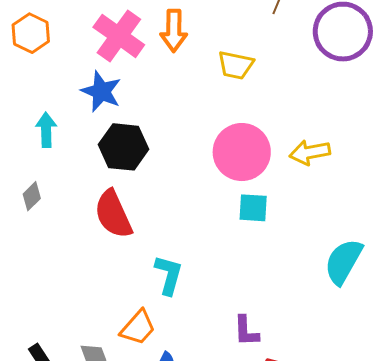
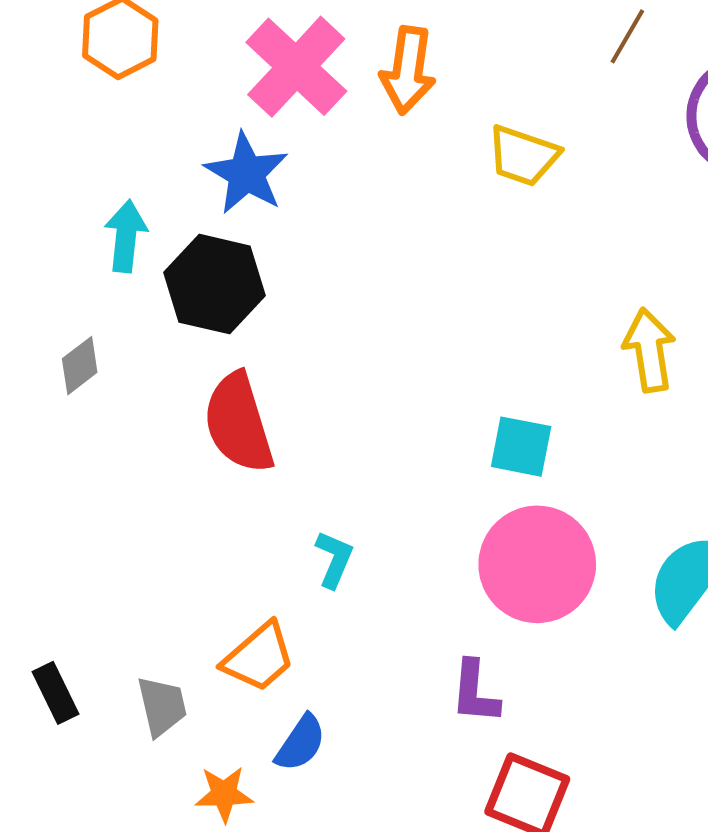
black hexagon: (124, 147) -> (214, 284), moved
pink circle: (242, 152) -> (537, 564), moved
yellow arrow: (310, 152) -> (649, 350), turned 84
cyan L-shape: (169, 275) -> (334, 559), size x0.7

